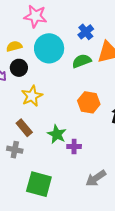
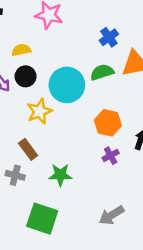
cyan circle: (49, 48) -> (67, 85), moved
green star: (57, 134) -> (60, 175), moved, turned -30
purple cross: (74, 147) -> (111, 156), moved, turned -32

